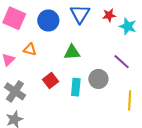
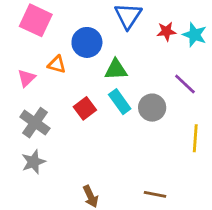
red star: (109, 15) -> (166, 31), moved
blue circle: (48, 20) -> (87, 42), moved
cyan rectangle: (76, 87) -> (120, 102), moved, turned -42

